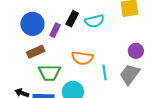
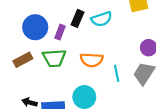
brown rectangle: (36, 52) -> (23, 60), moved
green trapezoid: (49, 73) -> (54, 58), moved

